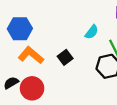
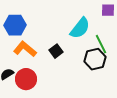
cyan semicircle: (92, 32) -> (80, 28), size x1.6

